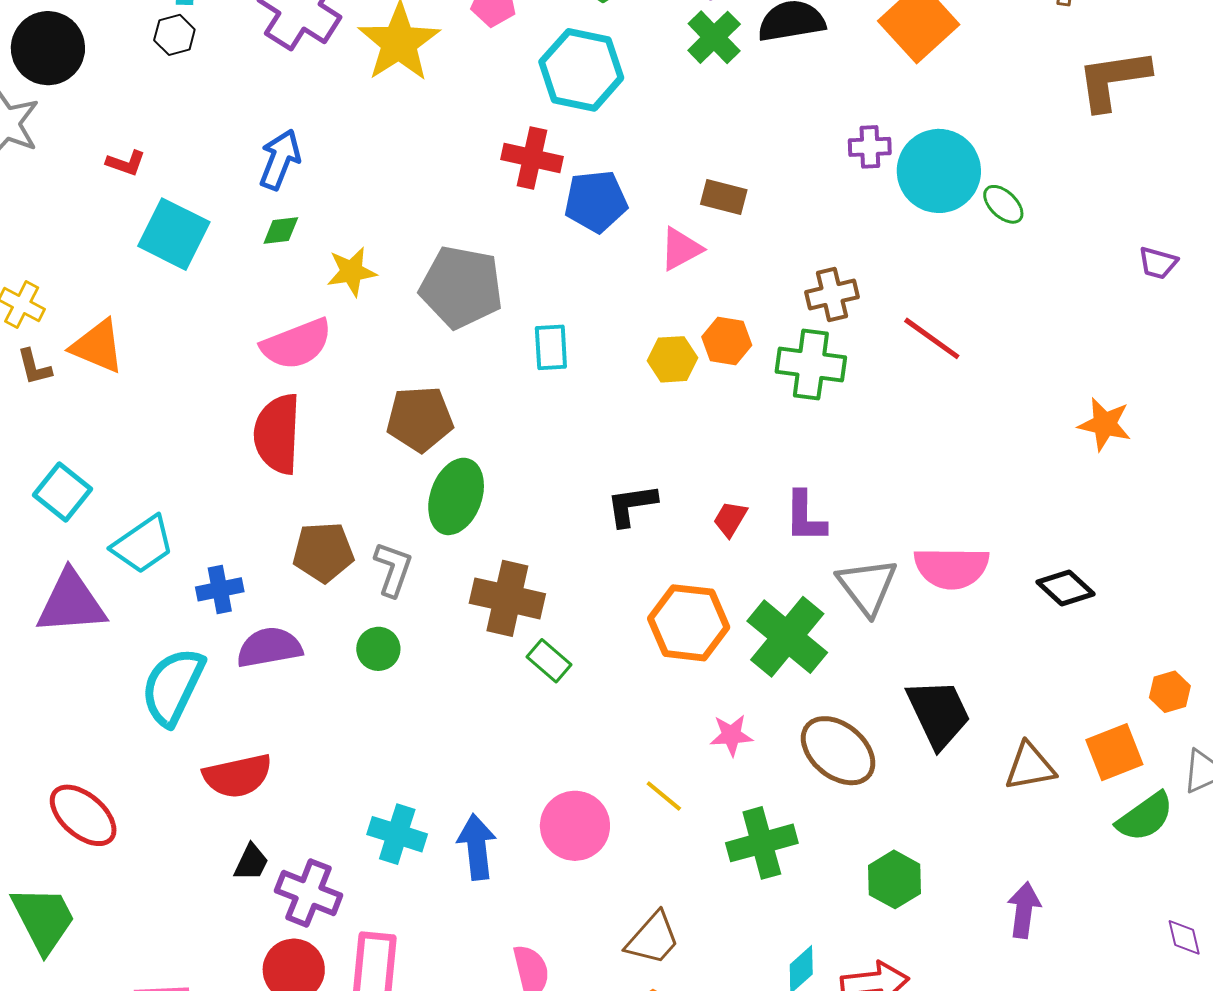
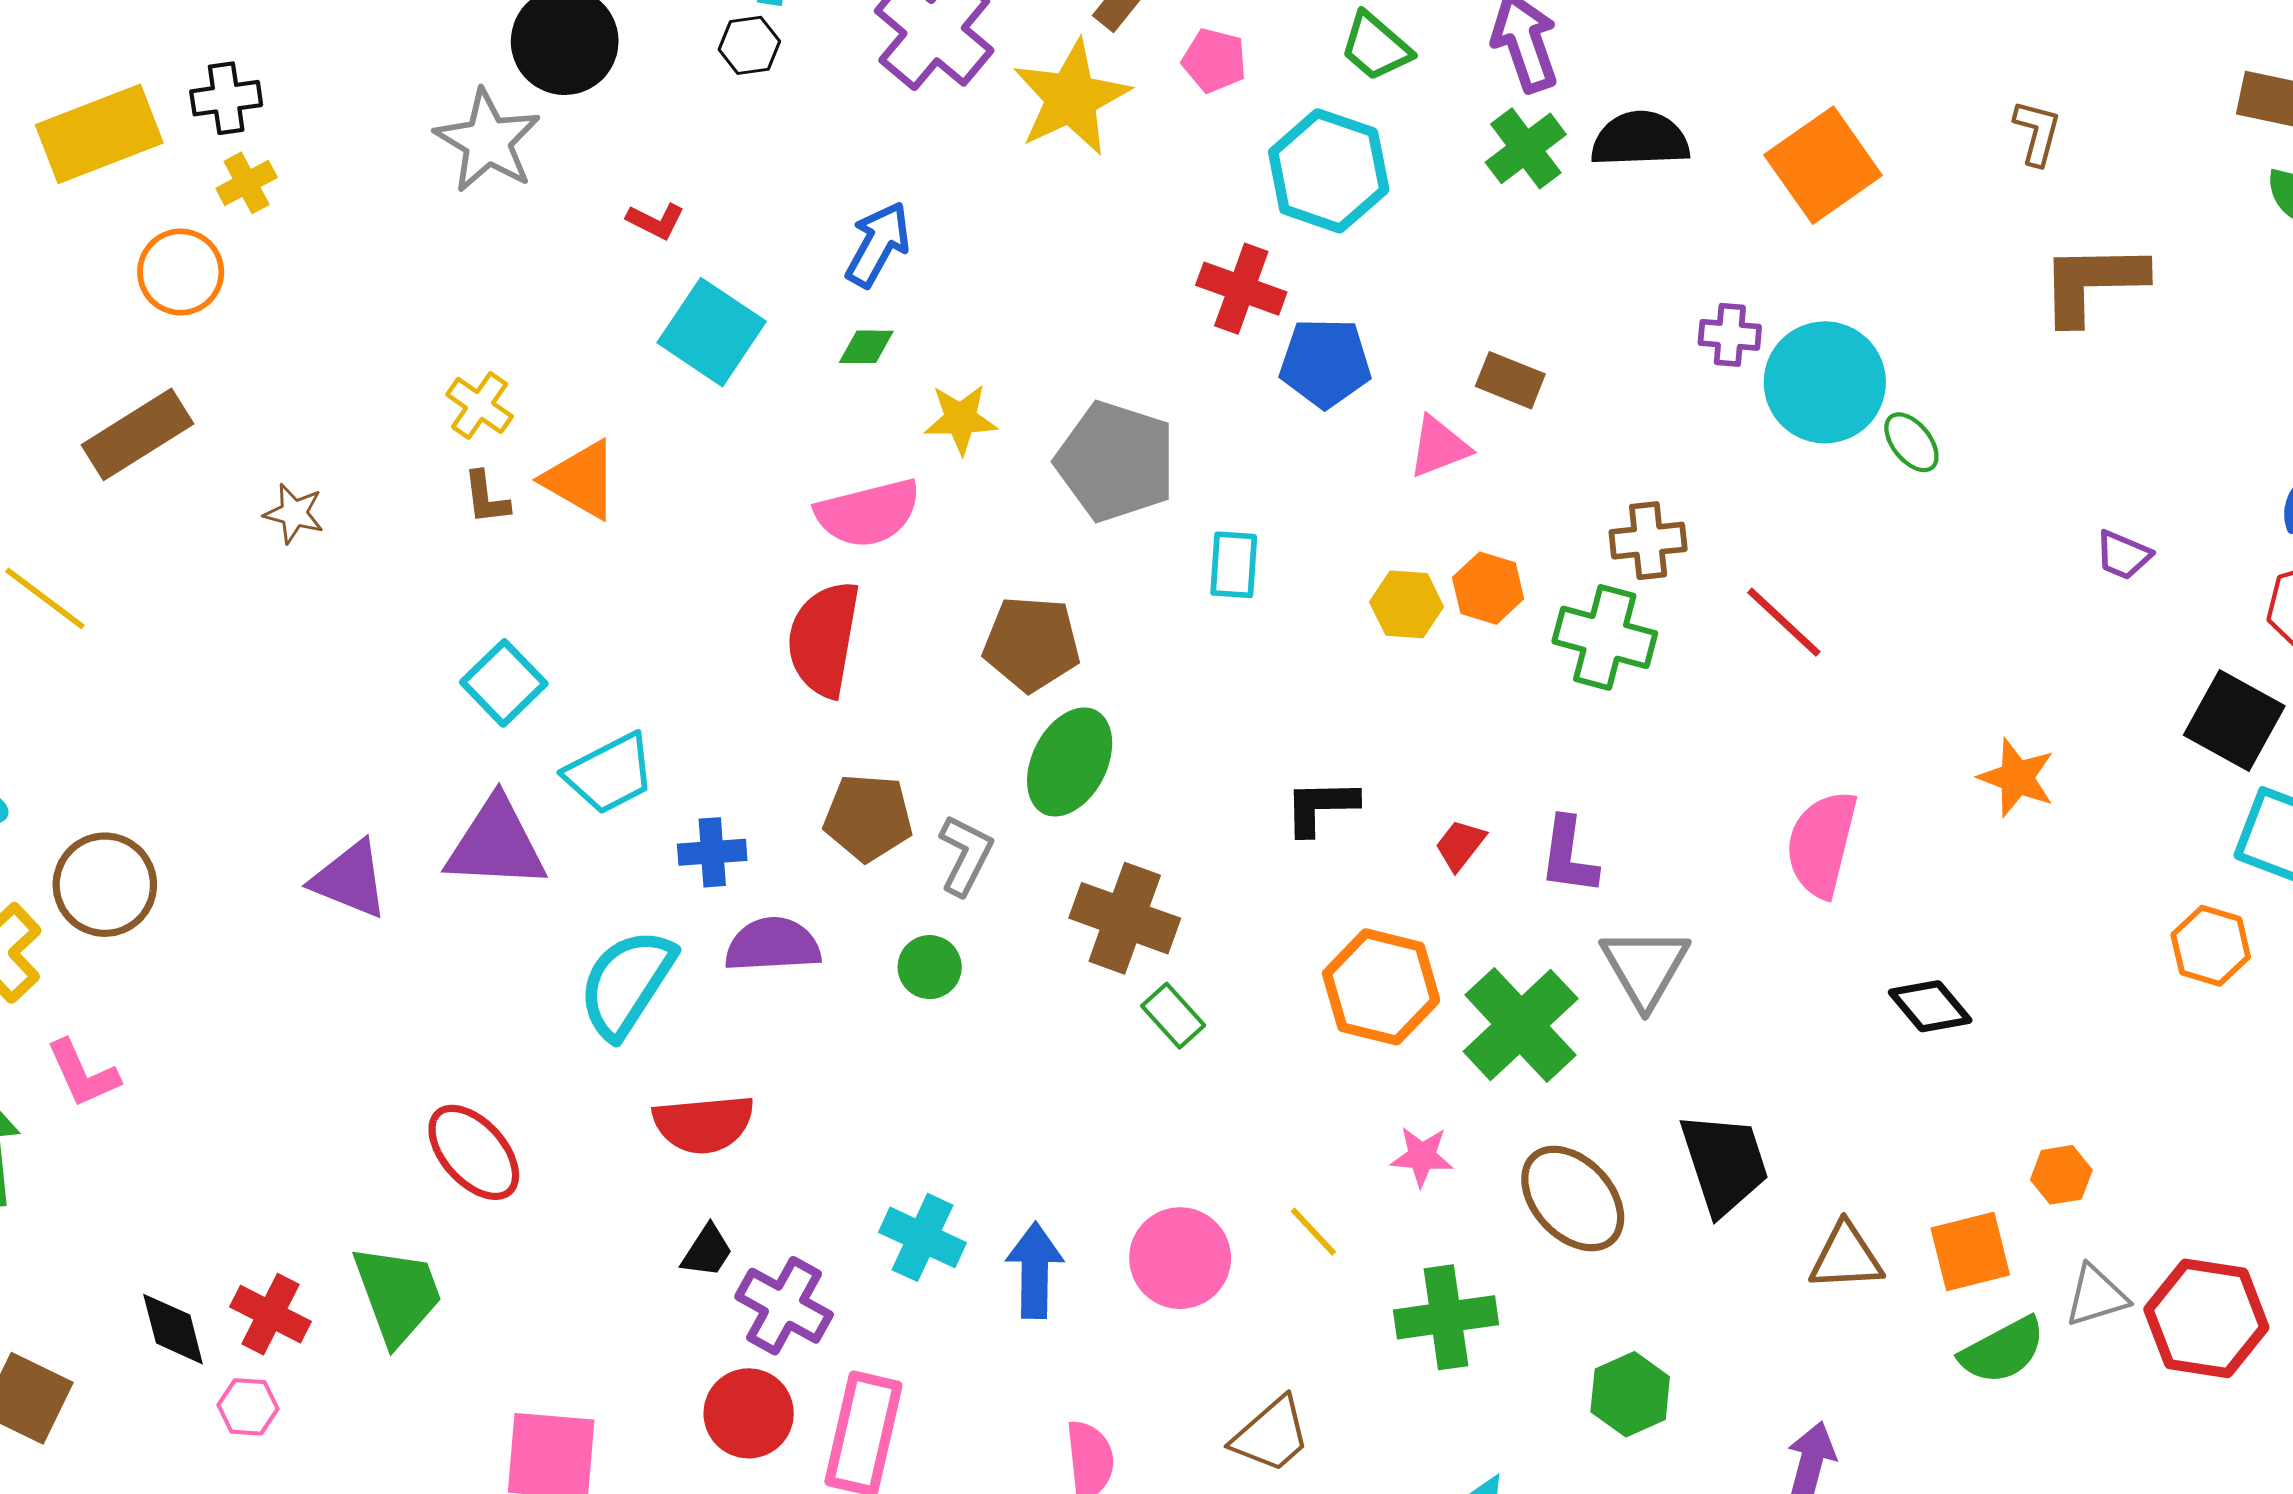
pink semicircle: (951, 568) -> (1822, 844), moved, turned 96

